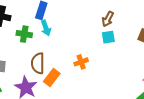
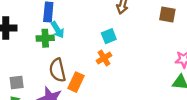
green cross: (24, 34) -> (45, 38), moved
cyan square: (108, 37) -> (109, 36), moved

